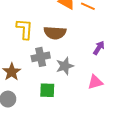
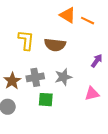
gray cross: (41, 57) -> (35, 77), moved

